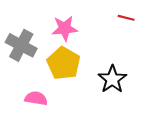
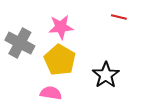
pink semicircle: (36, 98) -> (51, 93), moved

